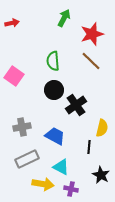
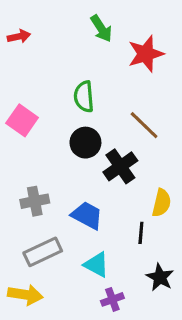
green arrow: (64, 18) -> (101, 28), turned 120
brown line: (91, 61) -> (144, 125), moved
yellow arrow: (43, 184) -> (25, 295), moved
purple cross: (71, 189) -> (112, 299), turned -32

